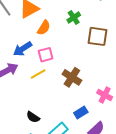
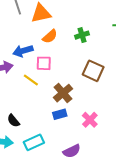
brown square: (98, 36) -> (93, 71), moved
yellow line: (38, 74) -> (31, 80), turned 49
blue rectangle: (81, 112) -> (60, 114), moved

